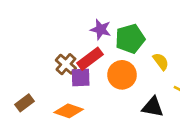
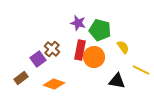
green pentagon: (130, 39) -> (100, 30), turned 30
red rectangle: (90, 59) -> (80, 50), moved, turned -42
purple square: (81, 78) -> (38, 59), moved, turned -35

